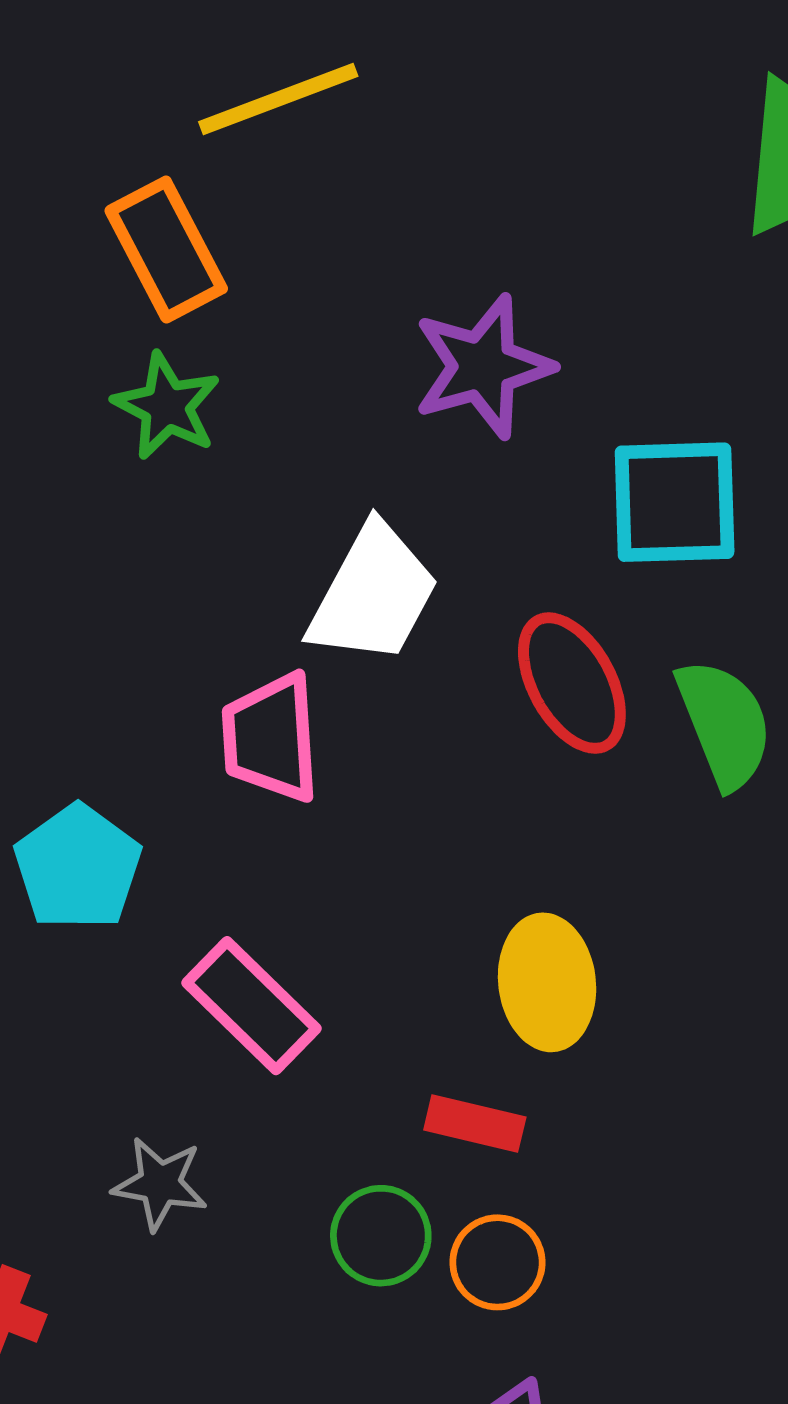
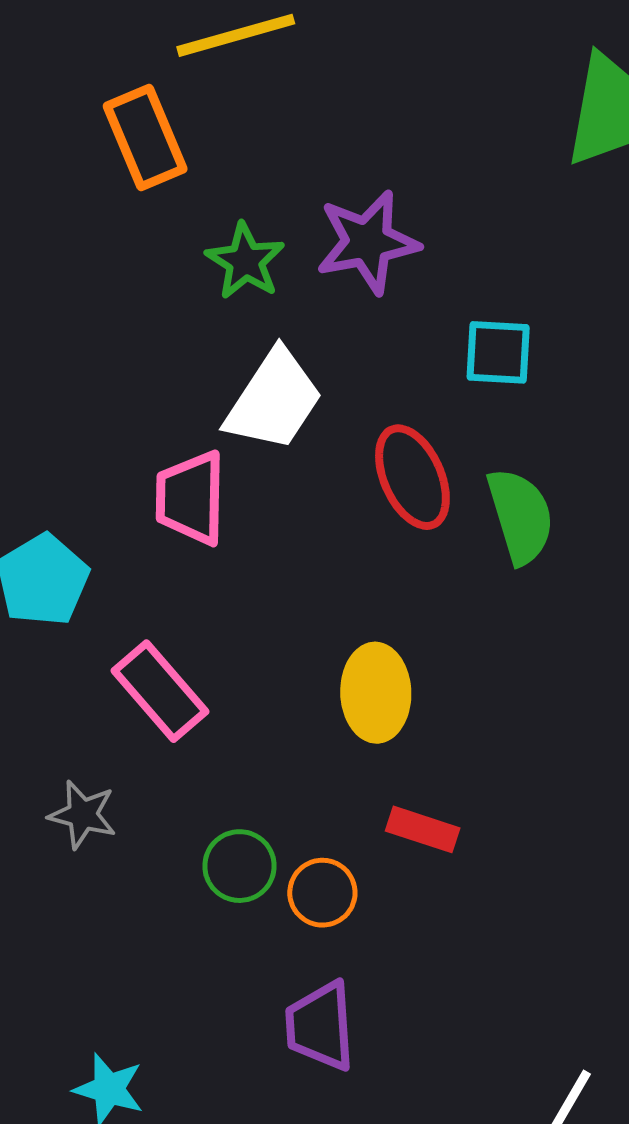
green star: (167, 406) -> (245, 261), moved
cyan square: (675, 502) -> (498, 352), size x0.7
red rectangle: (475, 1124) -> (423, 829), moved

